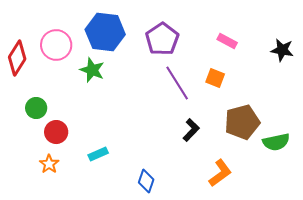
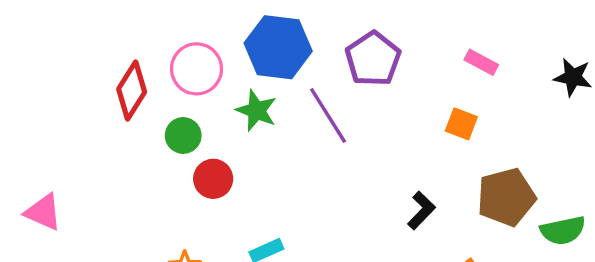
purple line: (177, 83) -> (328, 116), moved
green circle: (36, 108) -> (183, 135), moved
red circle: (56, 132) -> (213, 179), moved

